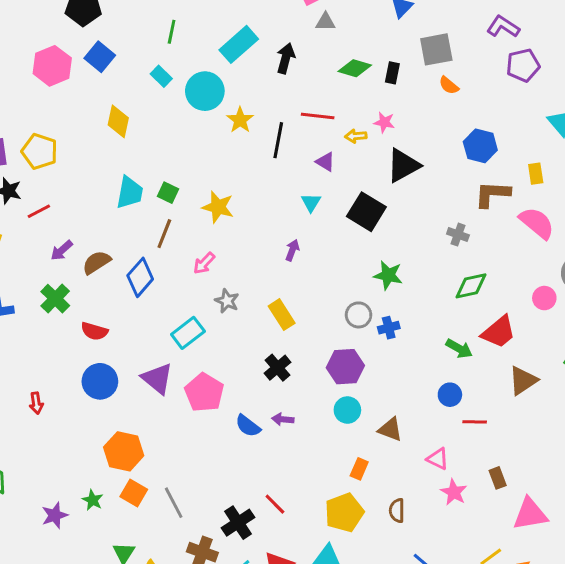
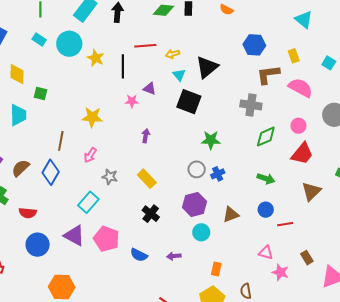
pink star: (384, 122) -> (132, 101), moved
purple triangle: (325, 162) -> (149, 89), moved
cyan trapezoid: (130, 192) -> (18, 115), moved
green square: (168, 193) -> (41, 93), moved
cyan triangle: (311, 202) -> (179, 75), moved
gray cross: (458, 235) -> (251, 105), size x1.5
pink circle: (544, 298) -> (298, 126), moved
red trapezoid: (499, 332) -> (302, 154), moved
purple arrow: (283, 419) -> (174, 256), moved
brown triangle: (390, 429) -> (231, 215), moved, turned -30

